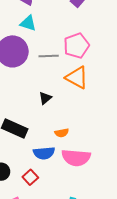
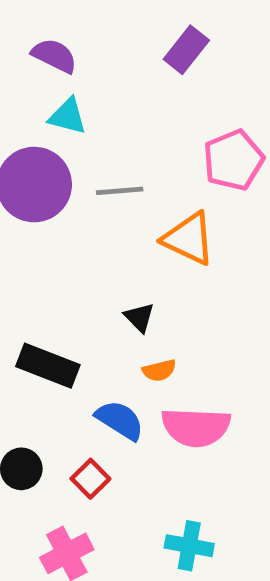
pink pentagon: (76, 46) -> (233, 160), moved
black triangle: (45, 98) -> (139, 317), moved, turned -32
blue semicircle: (44, 153) -> (120, 420), turned -140

